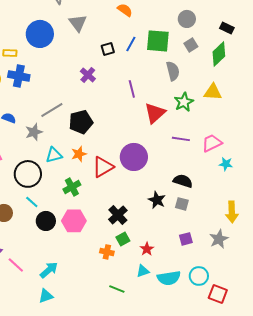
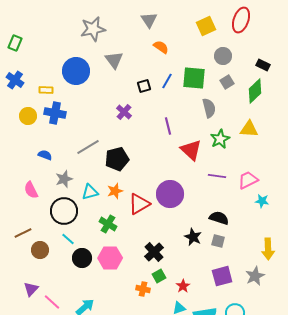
red triangle: (155, 113) -> (191, 150), turned -35
gray star: (34, 132) -> (64, 179), moved
green cross: (72, 187) -> (108, 224), turned -30
purple square: (186, 239) -> (222, 276), size x1.5

